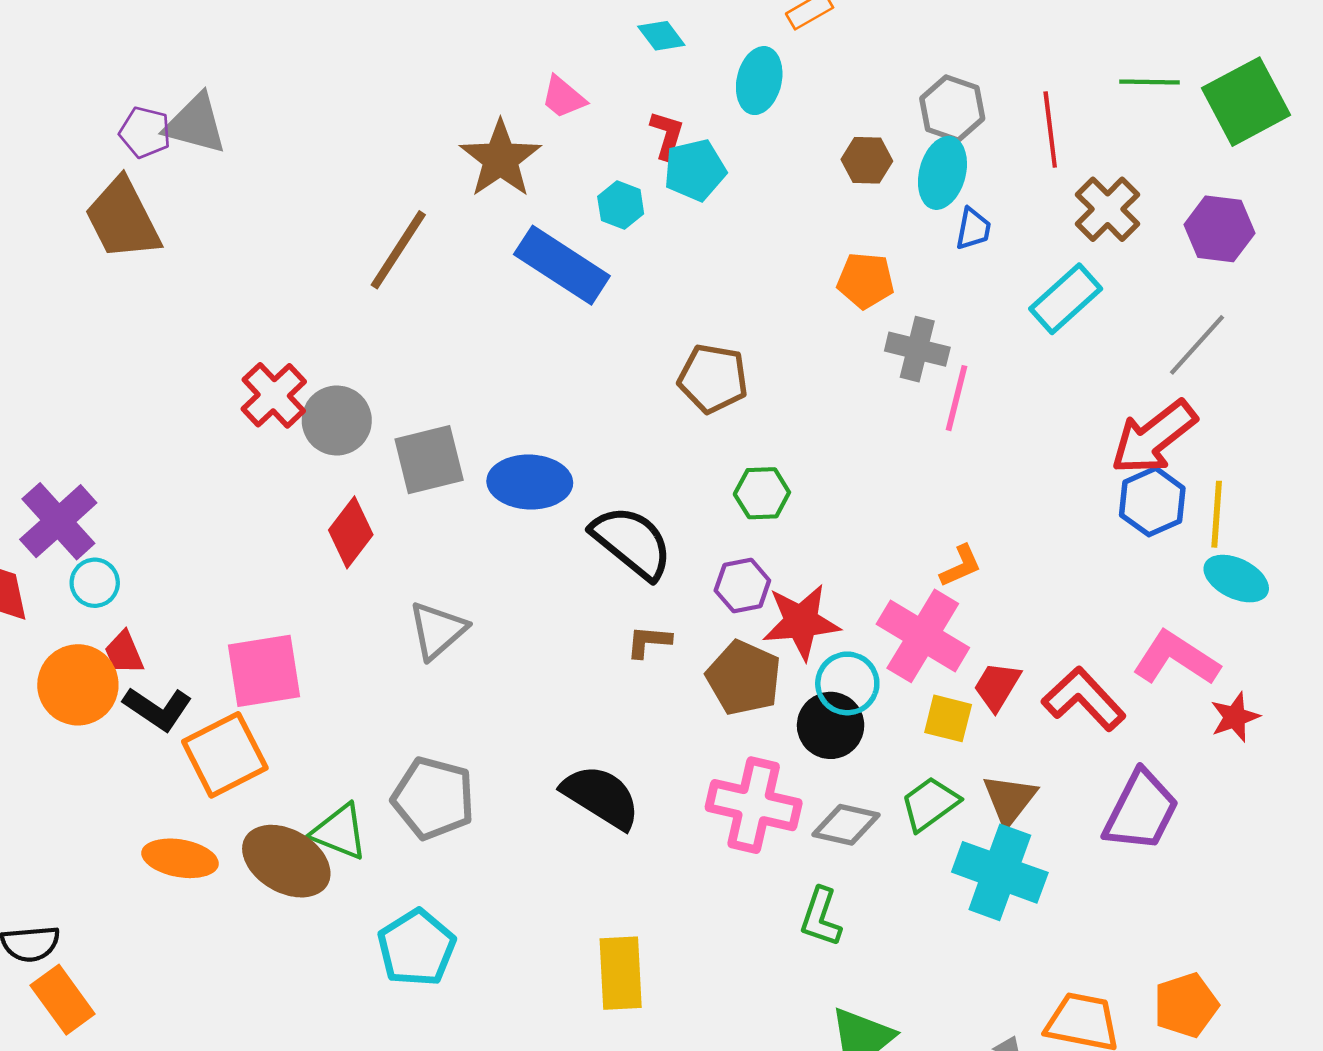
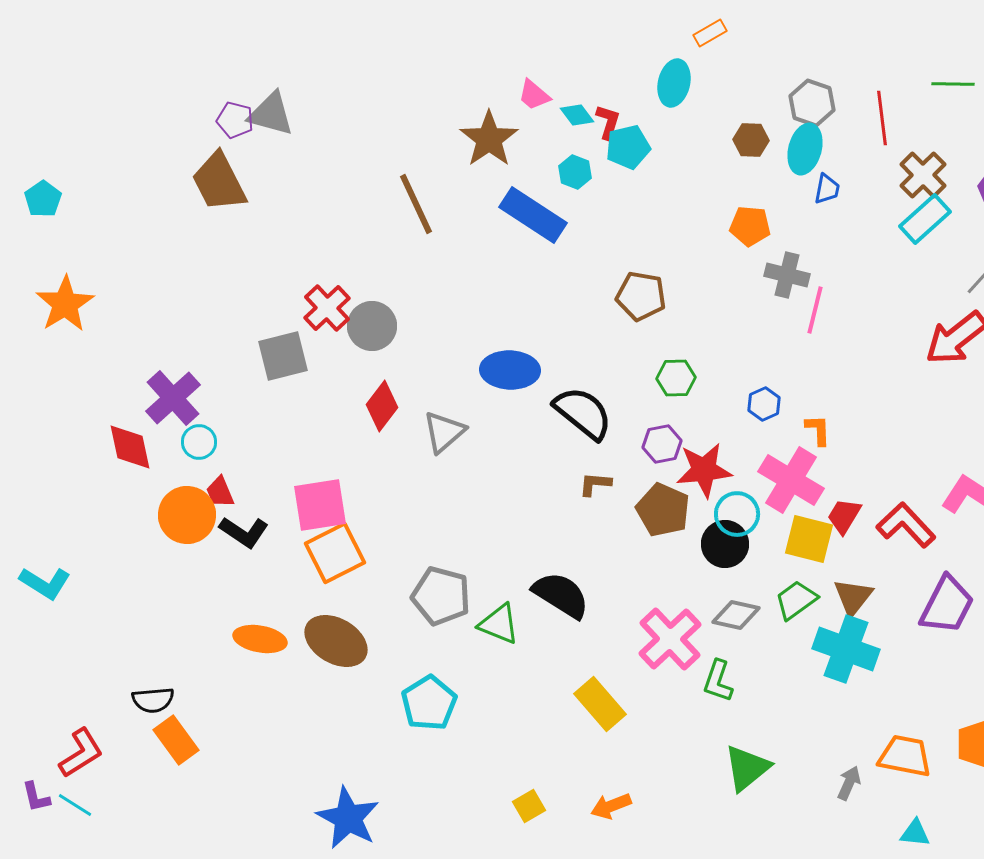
cyan diamond: (661, 36) -> (577, 115), moved
brown line: (398, 250) -> (416, 204), turned -58
cyan rectangle: (1066, 299) -> (925, 219), moved
gray square: (429, 460) -> (283, 356), moved
blue hexagon: (1152, 502) -> (764, 404), moved, size x0.7
orange L-shape: (961, 566) -> (818, 430), turned -68
gray triangle: (437, 630) -> (444, 432), moved
yellow square: (948, 718) -> (809, 539), size x1.4
orange square: (225, 755) -> (335, 553), moved
pink cross: (754, 805) -> (670, 639), moved, turned 34
green triangle: (340, 832) -> (499, 624), moved
yellow rectangle: (621, 973) -> (600, 704), moved, turned -38

